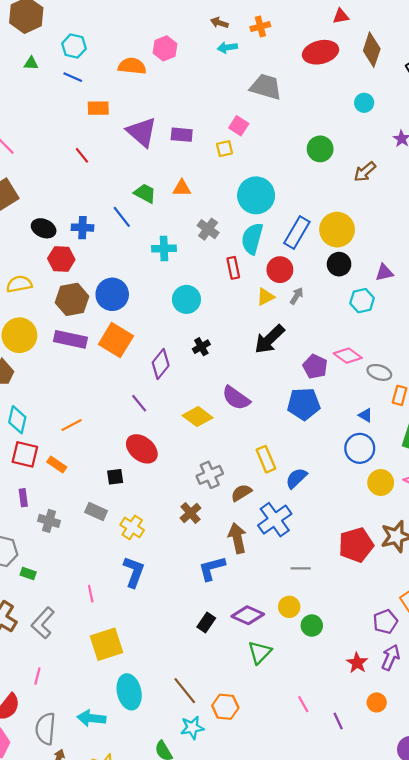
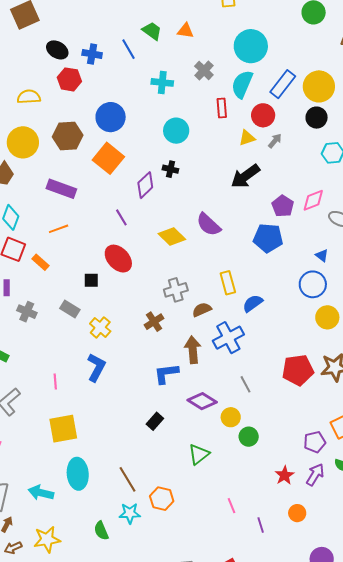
brown hexagon: (72, 299) -> (68, 136), moved
purple rectangle: (70, 339) -> (61, 189), moved
black cross: (201, 347) -> (170, 169), moved, turned 35
pink diamond: (348, 356) -> (313, 200), turned -65
gray line: (301, 568) -> (246, 384), turned 54
purple diamond: (248, 615) -> (202, 401), moved

